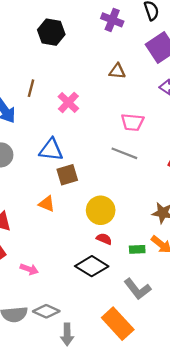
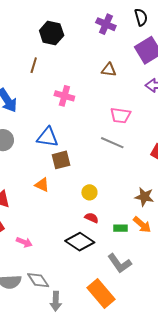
brown line: (31, 88) -> (34, 65), moved
pink cross: (68, 102) -> (64, 96), turned -30
yellow circle: (101, 210) -> (89, 192), size x0.6
gray diamond: (46, 311) -> (38, 280), turned 30

